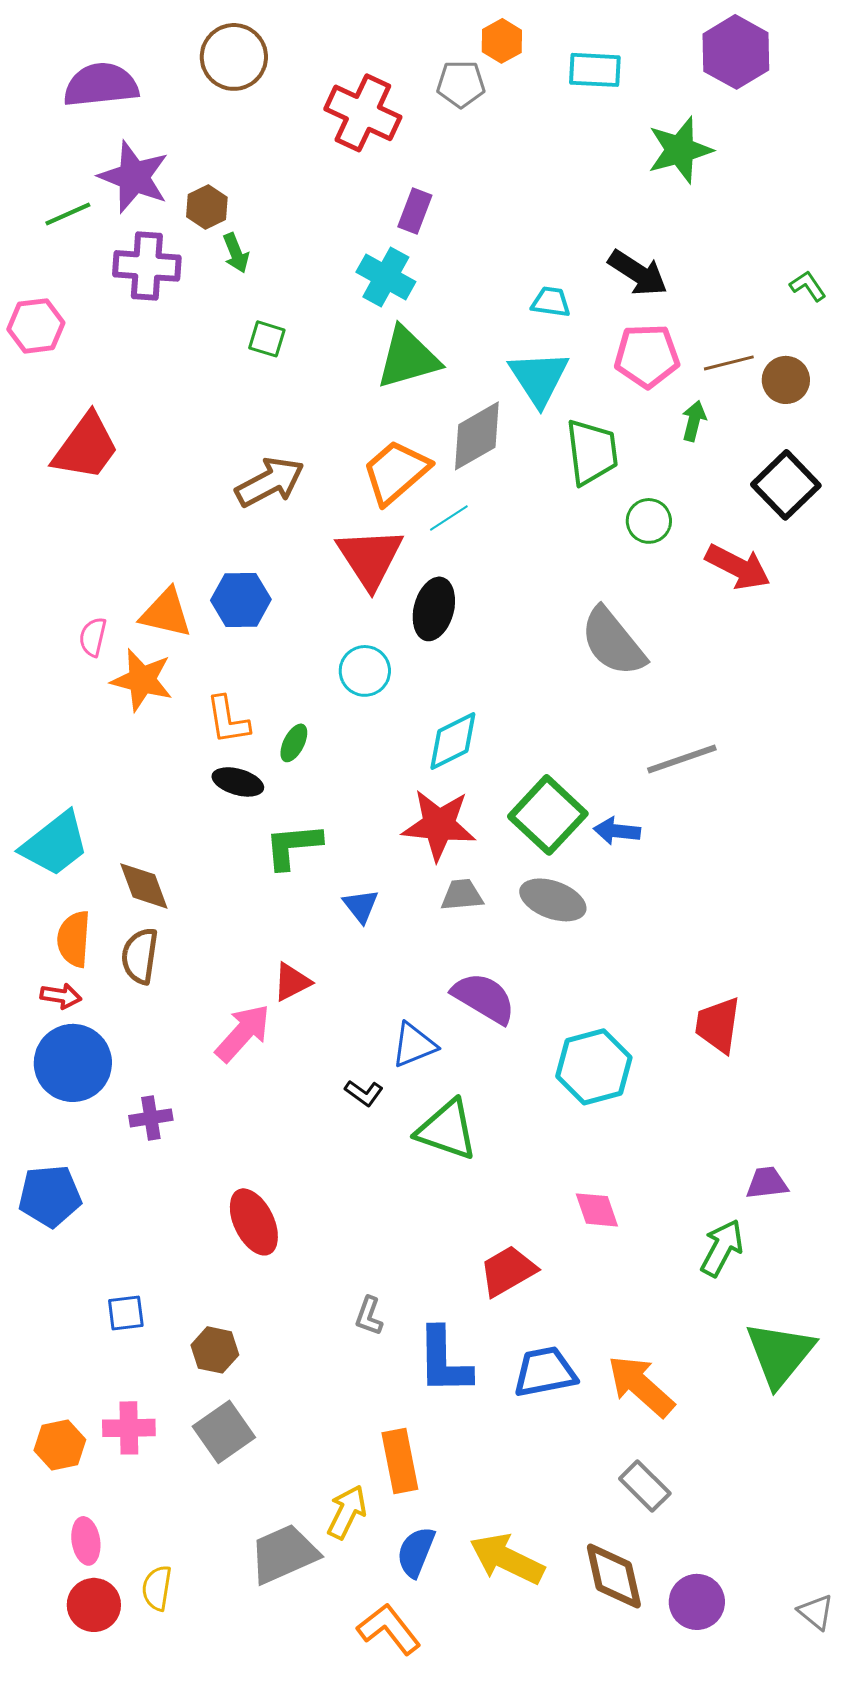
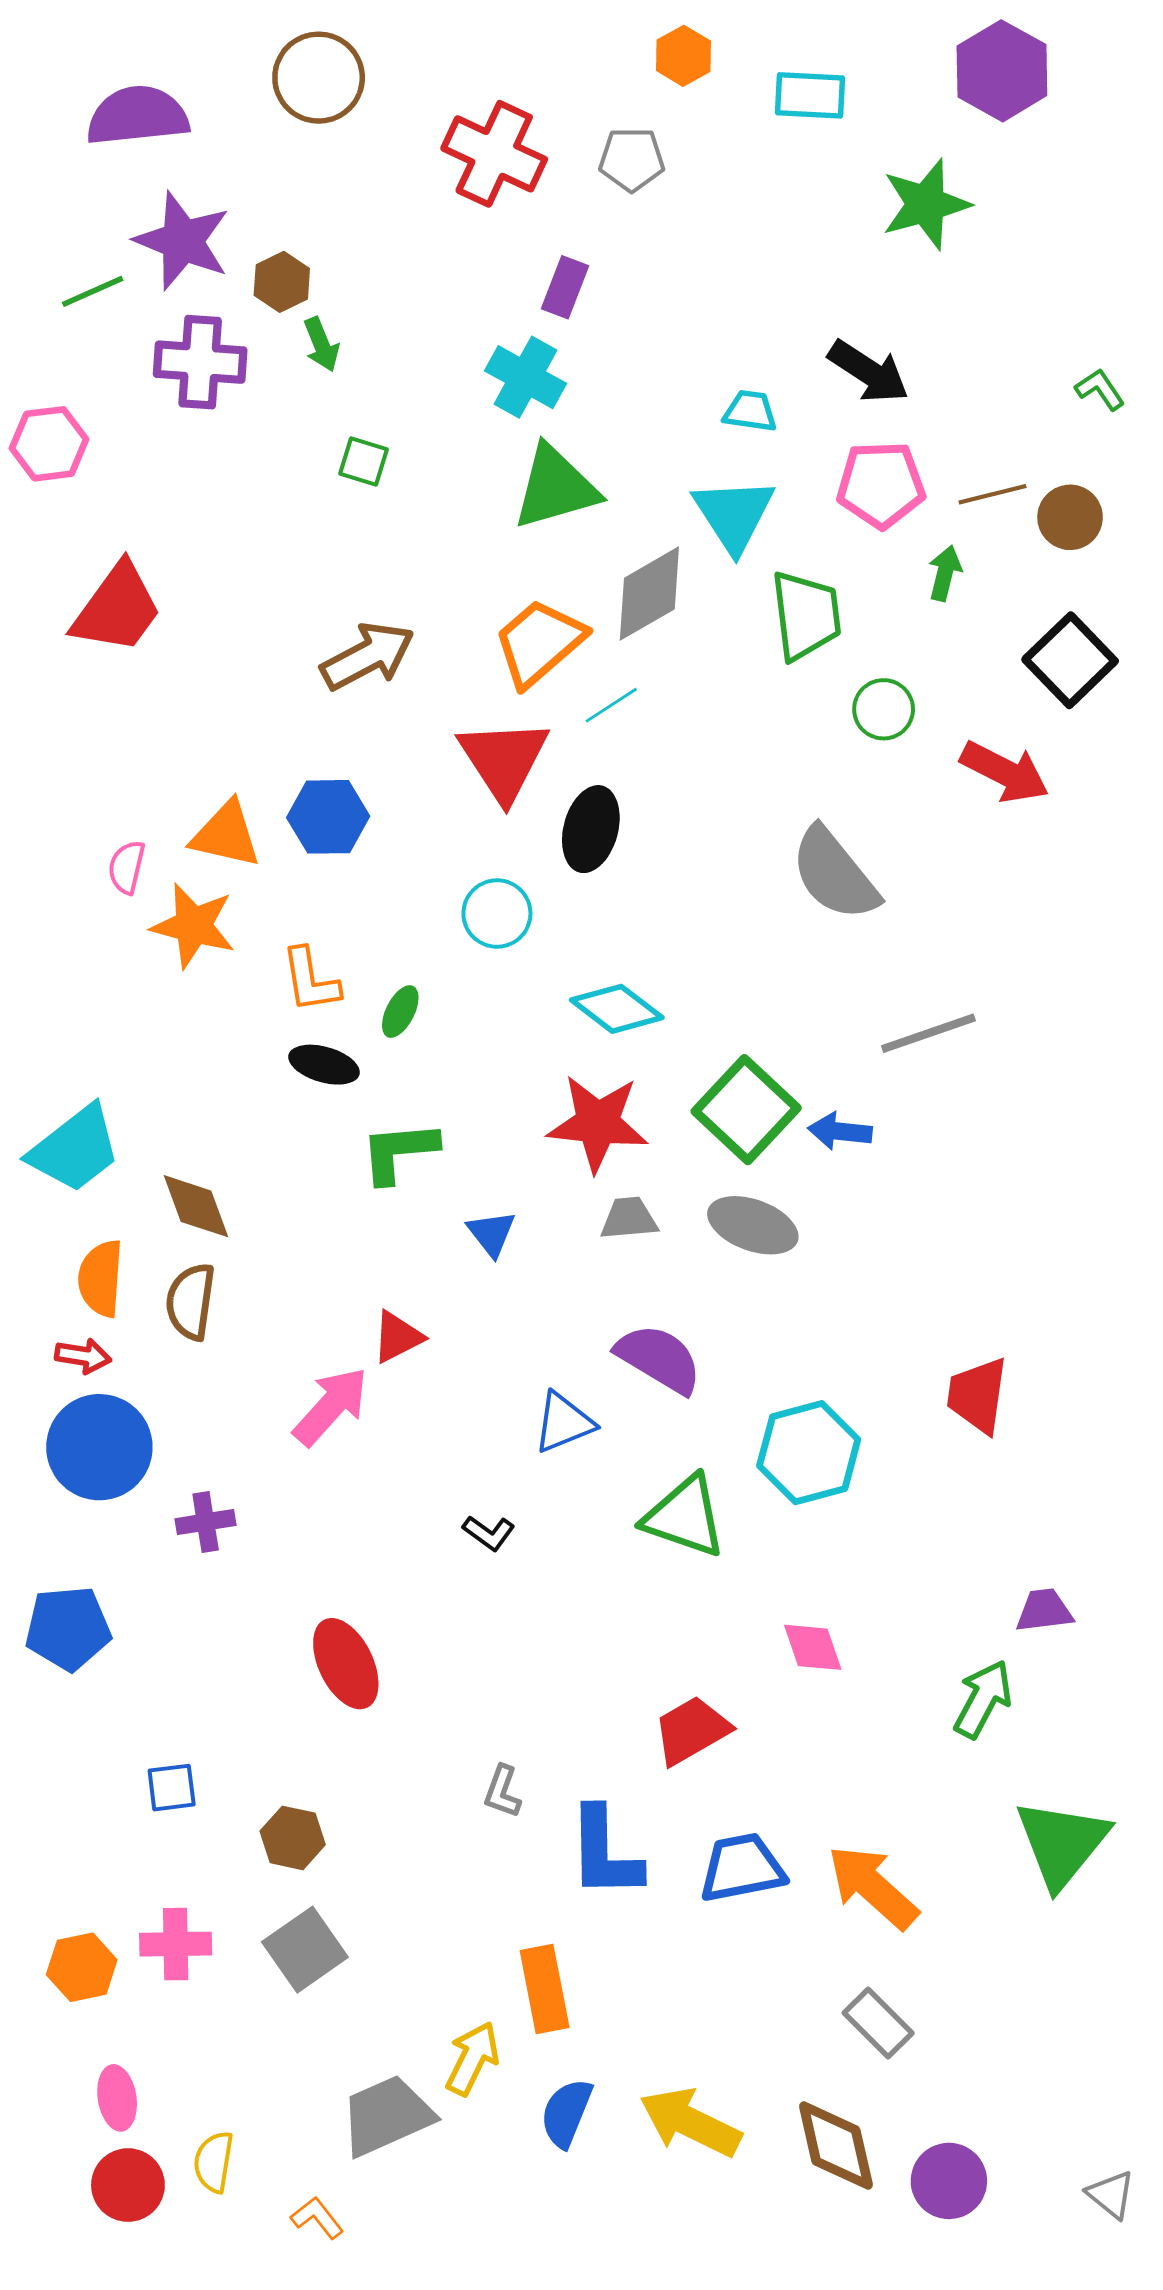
gray pentagon: (461, 84) -> (632, 159), moved
cyan diamond: (453, 741) -> (617, 1009), turned 64
black L-shape: (364, 1093) -> (489, 1533), moved
green triangle: (447, 1130) -> (685, 1517), moved
orange L-shape: (389, 1629) -> (317, 2218), moved, size x0.6

